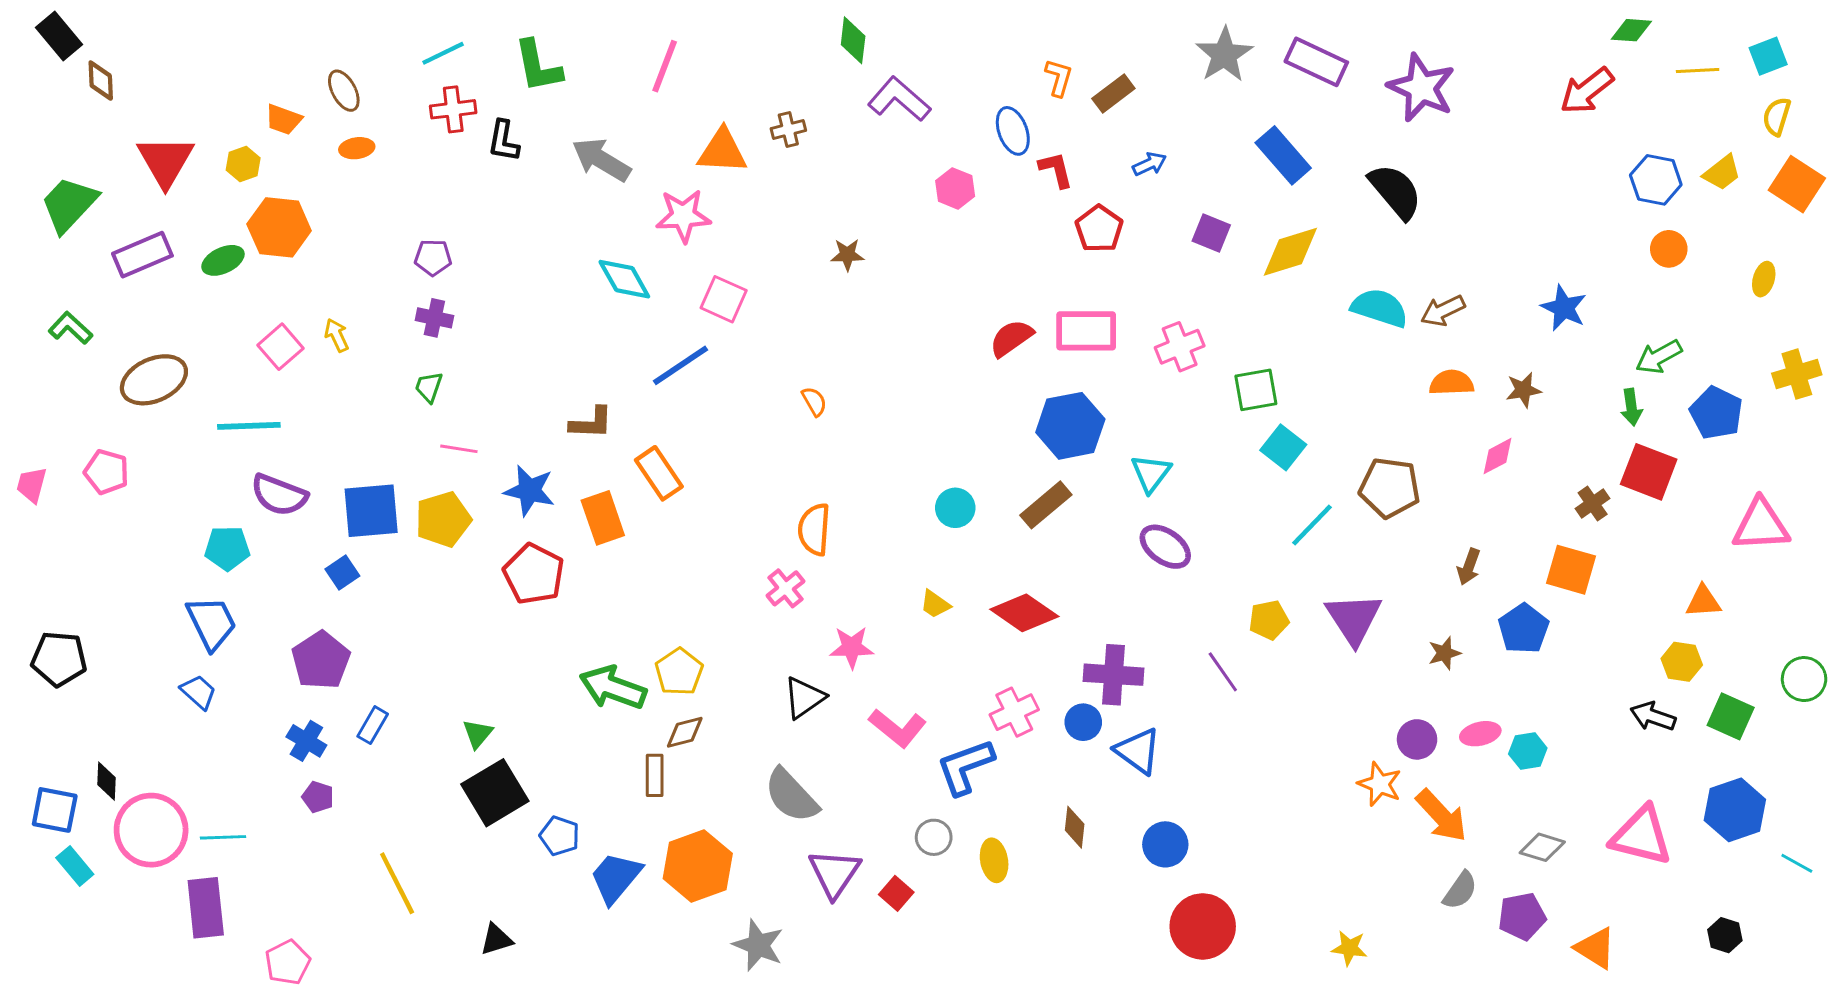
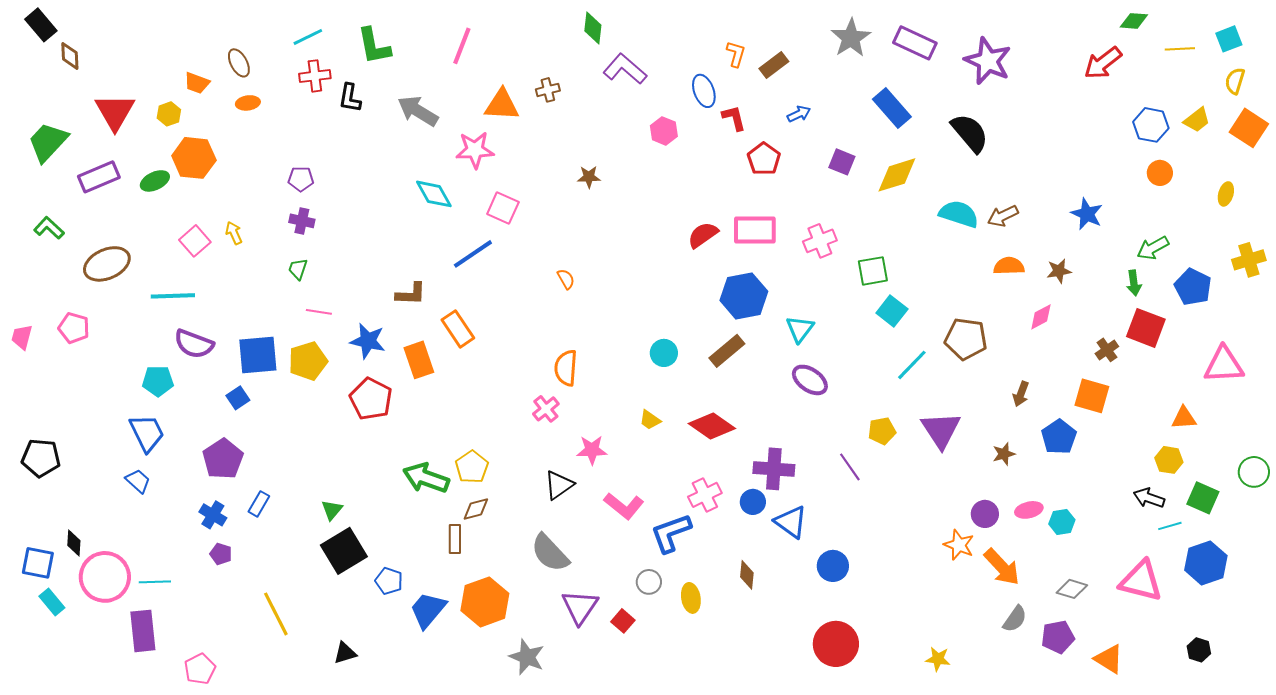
blue circle: (1165, 844) -> (833, 566), moved
cyan line: (1797, 863) -> (1170, 526), moved, turned -45

